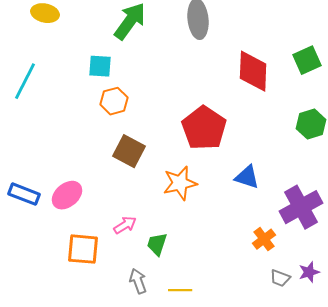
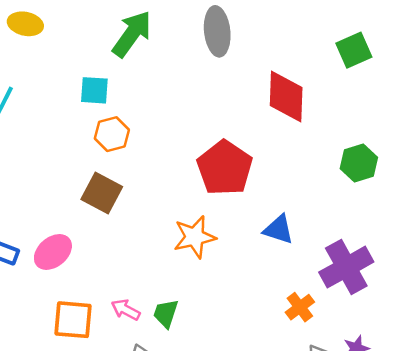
green square: (307, 60) -> (354, 50), moved
brown square: (129, 151) -> (102, 193), moved
pink arrow: (125, 225) -> (126, 310), moved, turned -120

